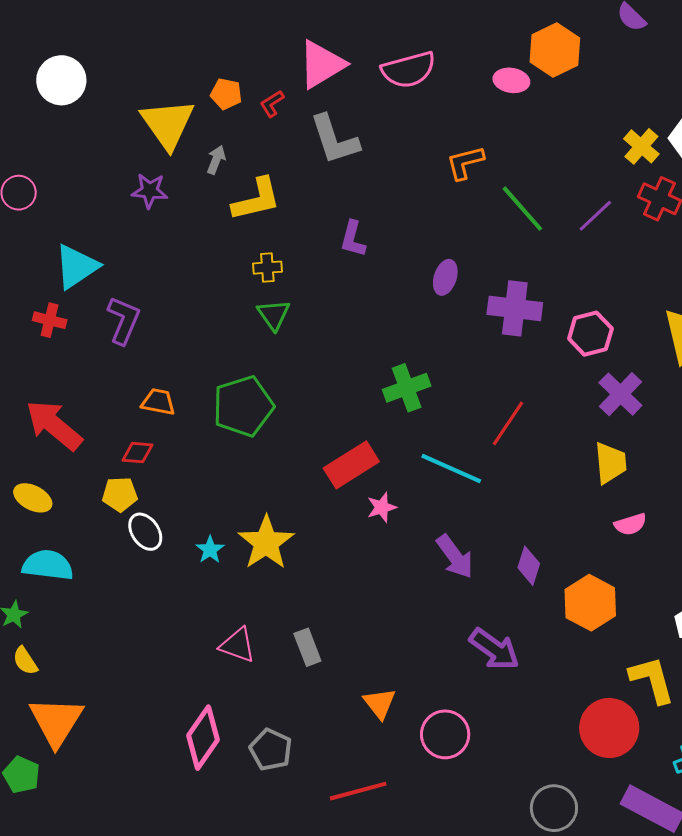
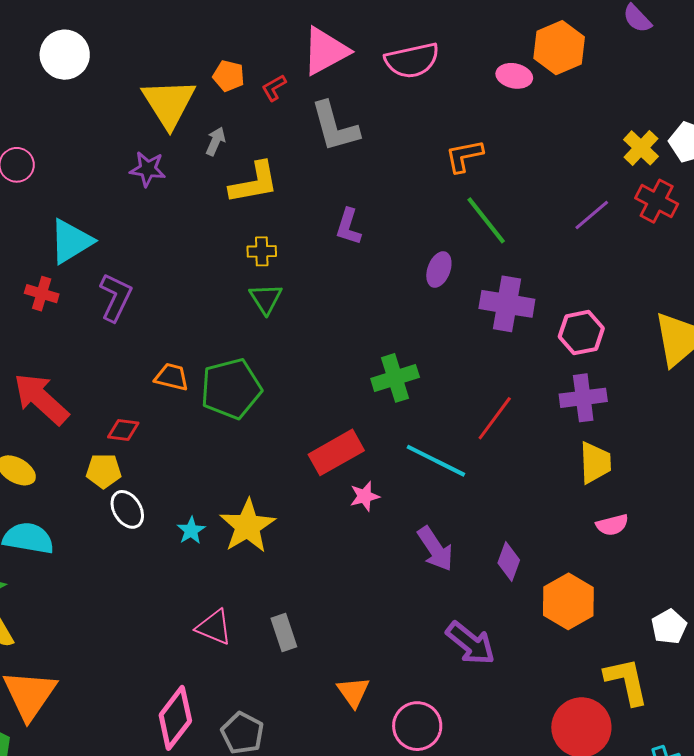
green line: (522, 209) -> (486, 220), moved
purple cross: (620, 394) -> (583, 398), moved, turned 36
orange trapezoid: (158, 402) -> (172, 377), moved

